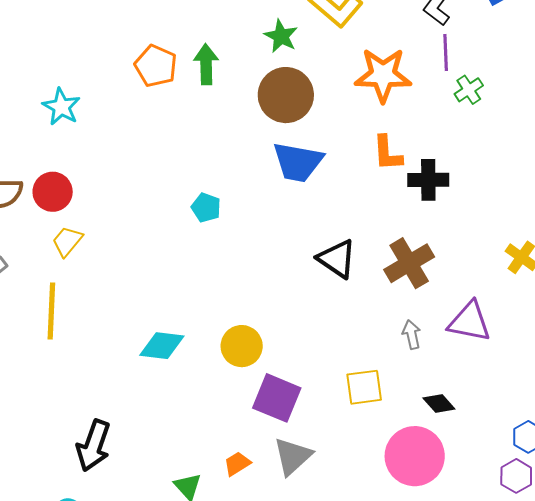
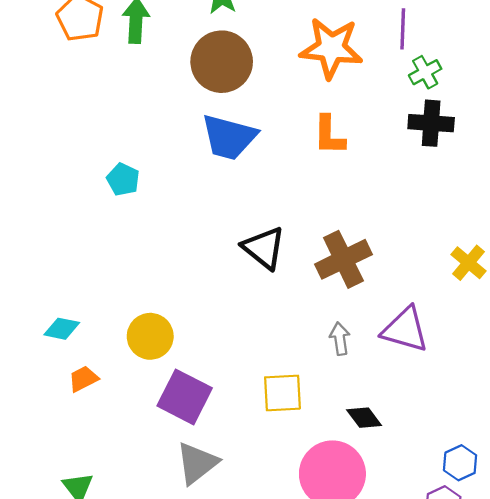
black cross: (428, 180) -> (431, 123), moved
cyan diamond: (162, 346) -> (62, 329), size x0.7
orange trapezoid: (237, 464) -> (83, 379), moved

